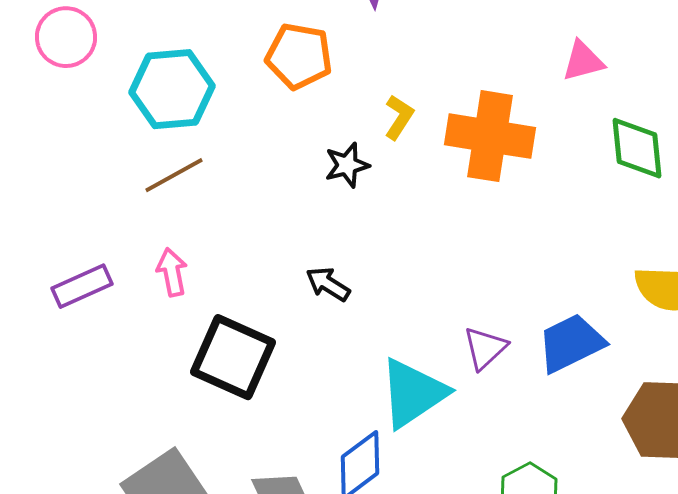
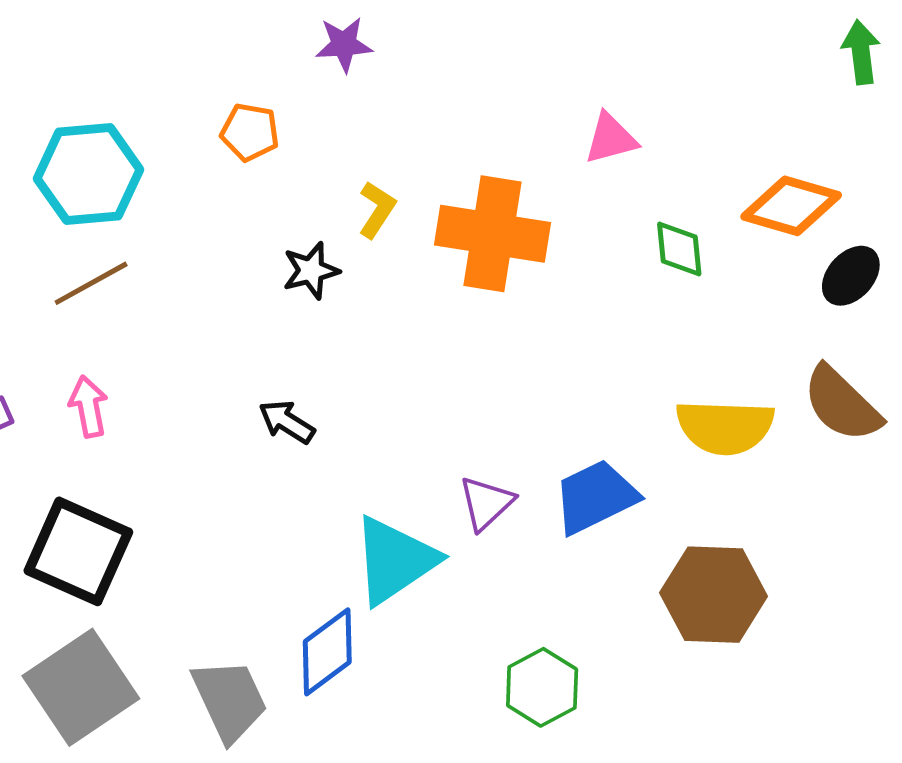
orange pentagon: (299, 56) -> (250, 132), size x0.7
green diamond: (637, 148) -> (679, 249), size x0.7
black square: (233, 357) -> (78, 551), moved

